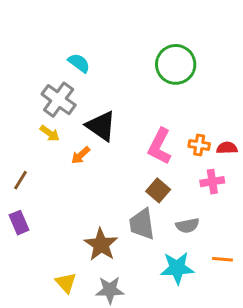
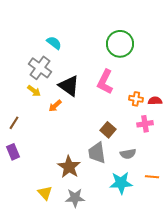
pink L-shape: (160, 146) -> (105, 82), moved

